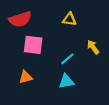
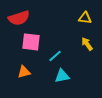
yellow triangle: (69, 19) -> (85, 18), moved
cyan line: (67, 59) -> (55, 56), moved

